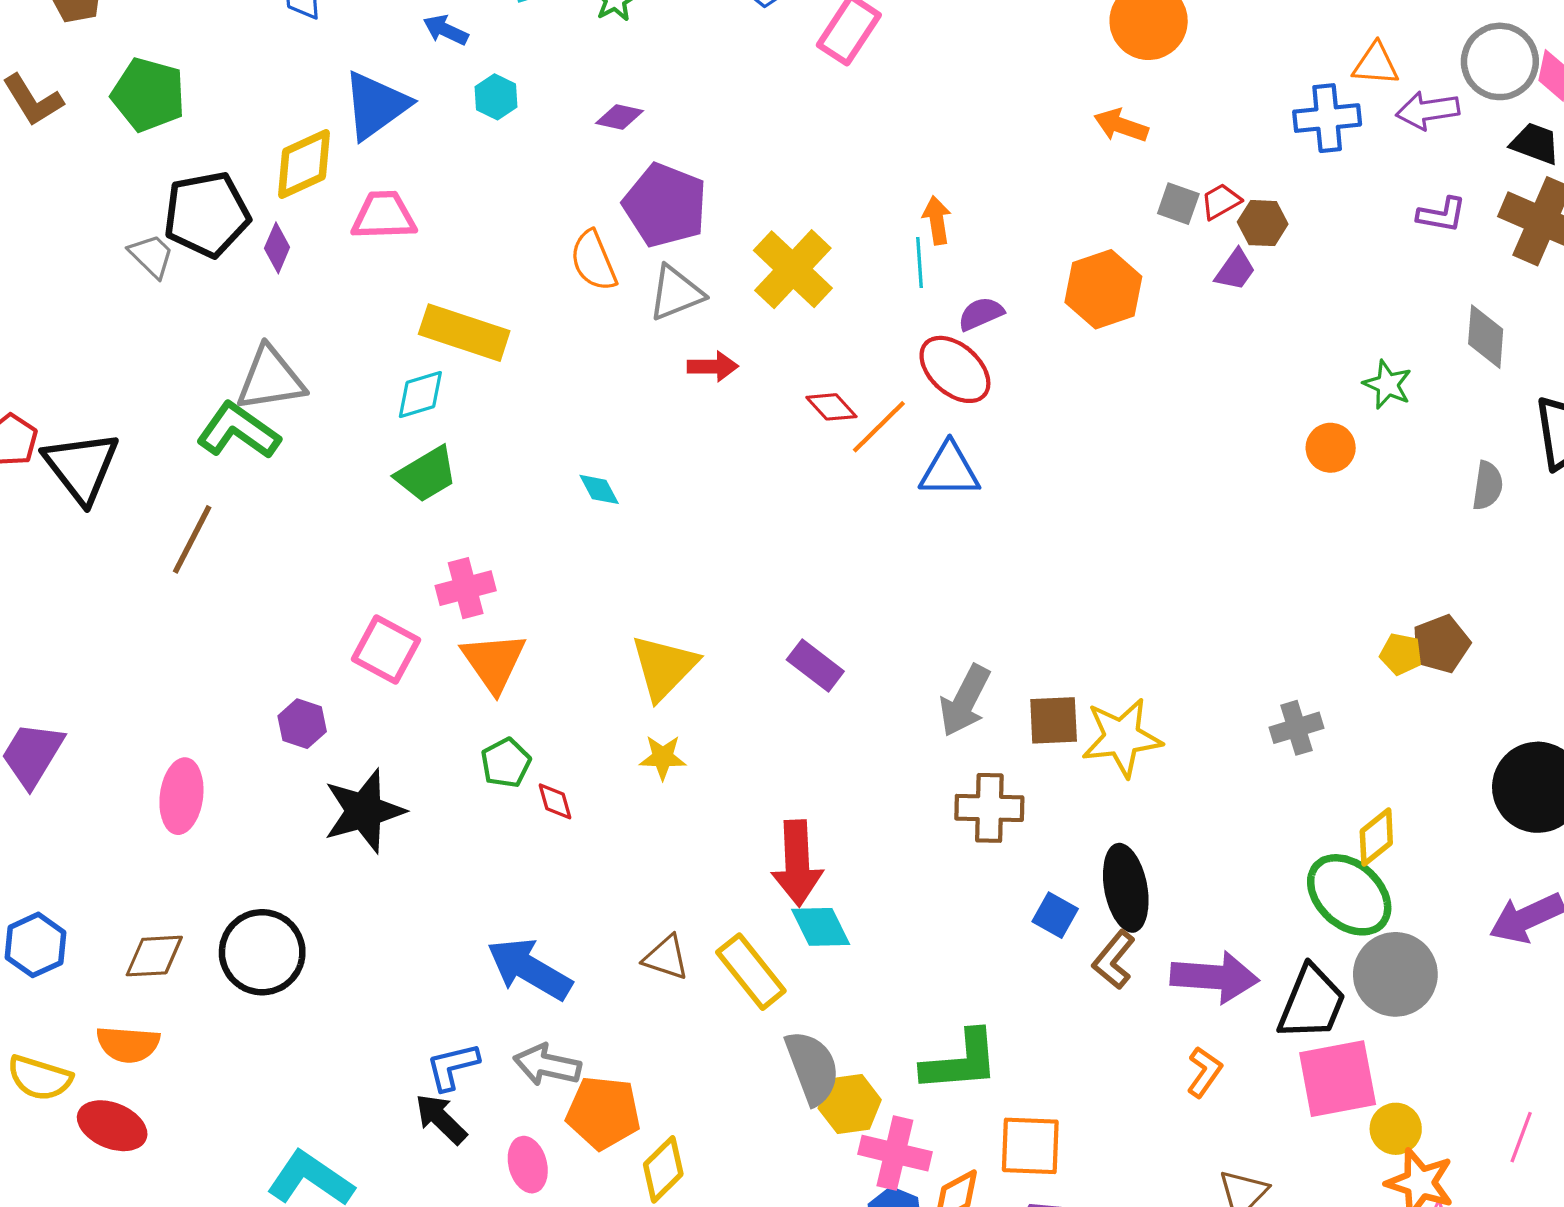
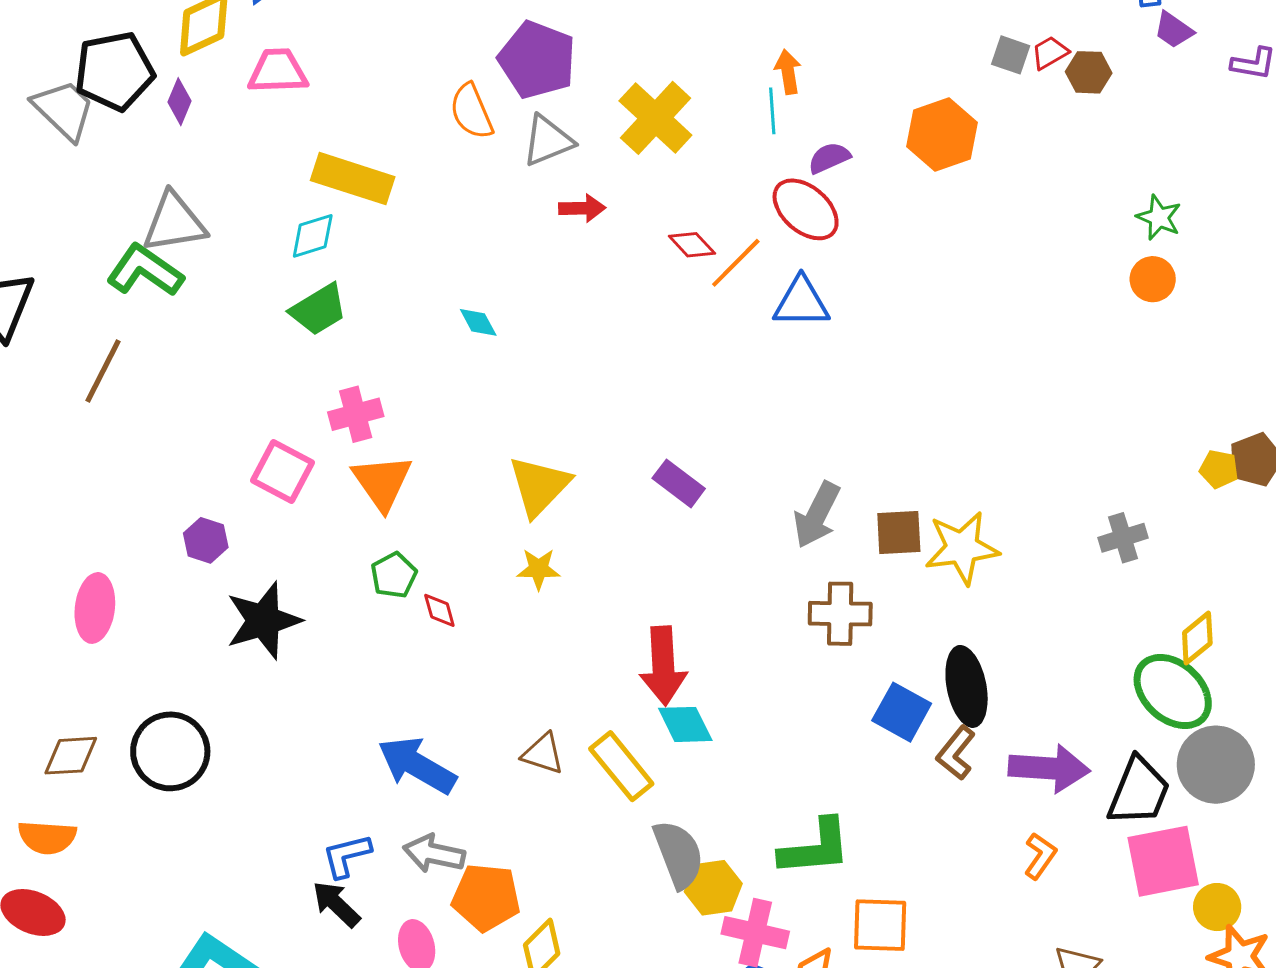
gray trapezoid: (151, 256) -> (64, 110), size x1.5
purple trapezoid: (1235, 270) -> (1174, 30), moved, turned 90
green star: (1388, 385) -> (1159, 217), moved
blue square: (1055, 915) -> (902, 712), size x1.4

